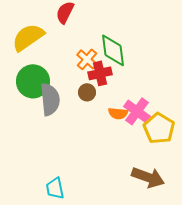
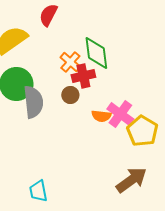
brown arrow: (148, 177) -> (131, 180), turned -56

